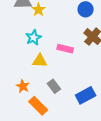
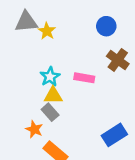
cyan star: (34, 38) -> (50, 77), moved
gray rectangle: (54, 86) -> (50, 112), moved

